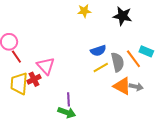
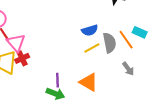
pink triangle: (46, 66) -> (16, 43), moved
orange triangle: (122, 86) -> (89, 82), moved
gray arrow: (136, 87) -> (128, 69), turned 40

